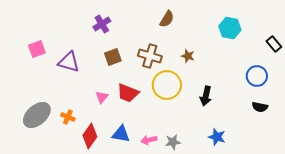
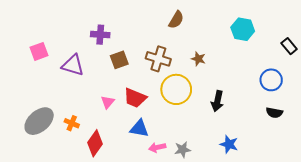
purple cross: (102, 24) -> (100, 35), moved, turned 36
blue triangle: (121, 134) -> (139, 128), moved

